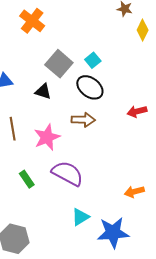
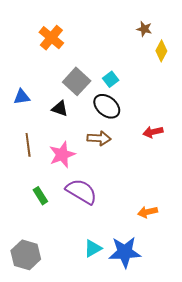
cyan triangle: (80, 217) -> (93, 248), moved

